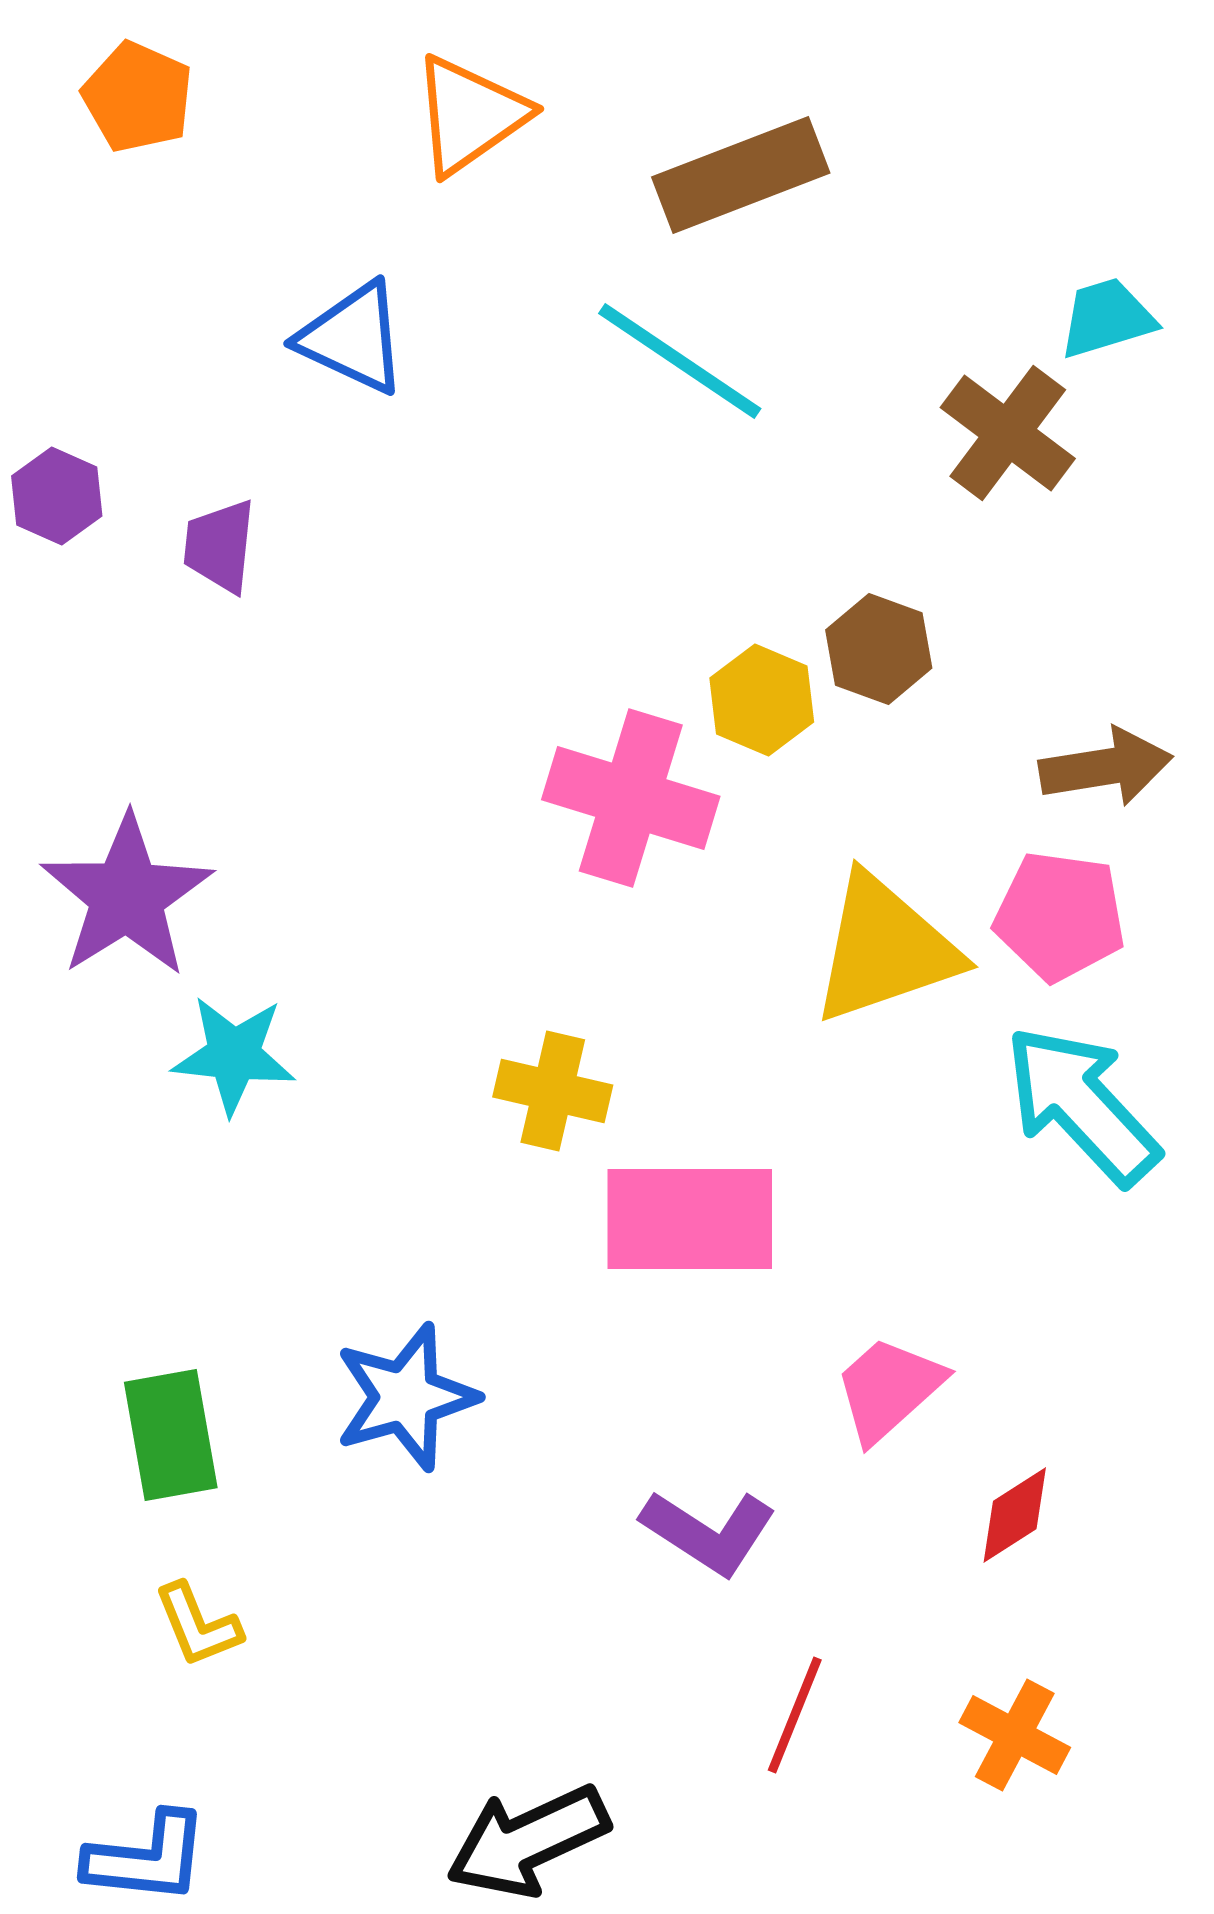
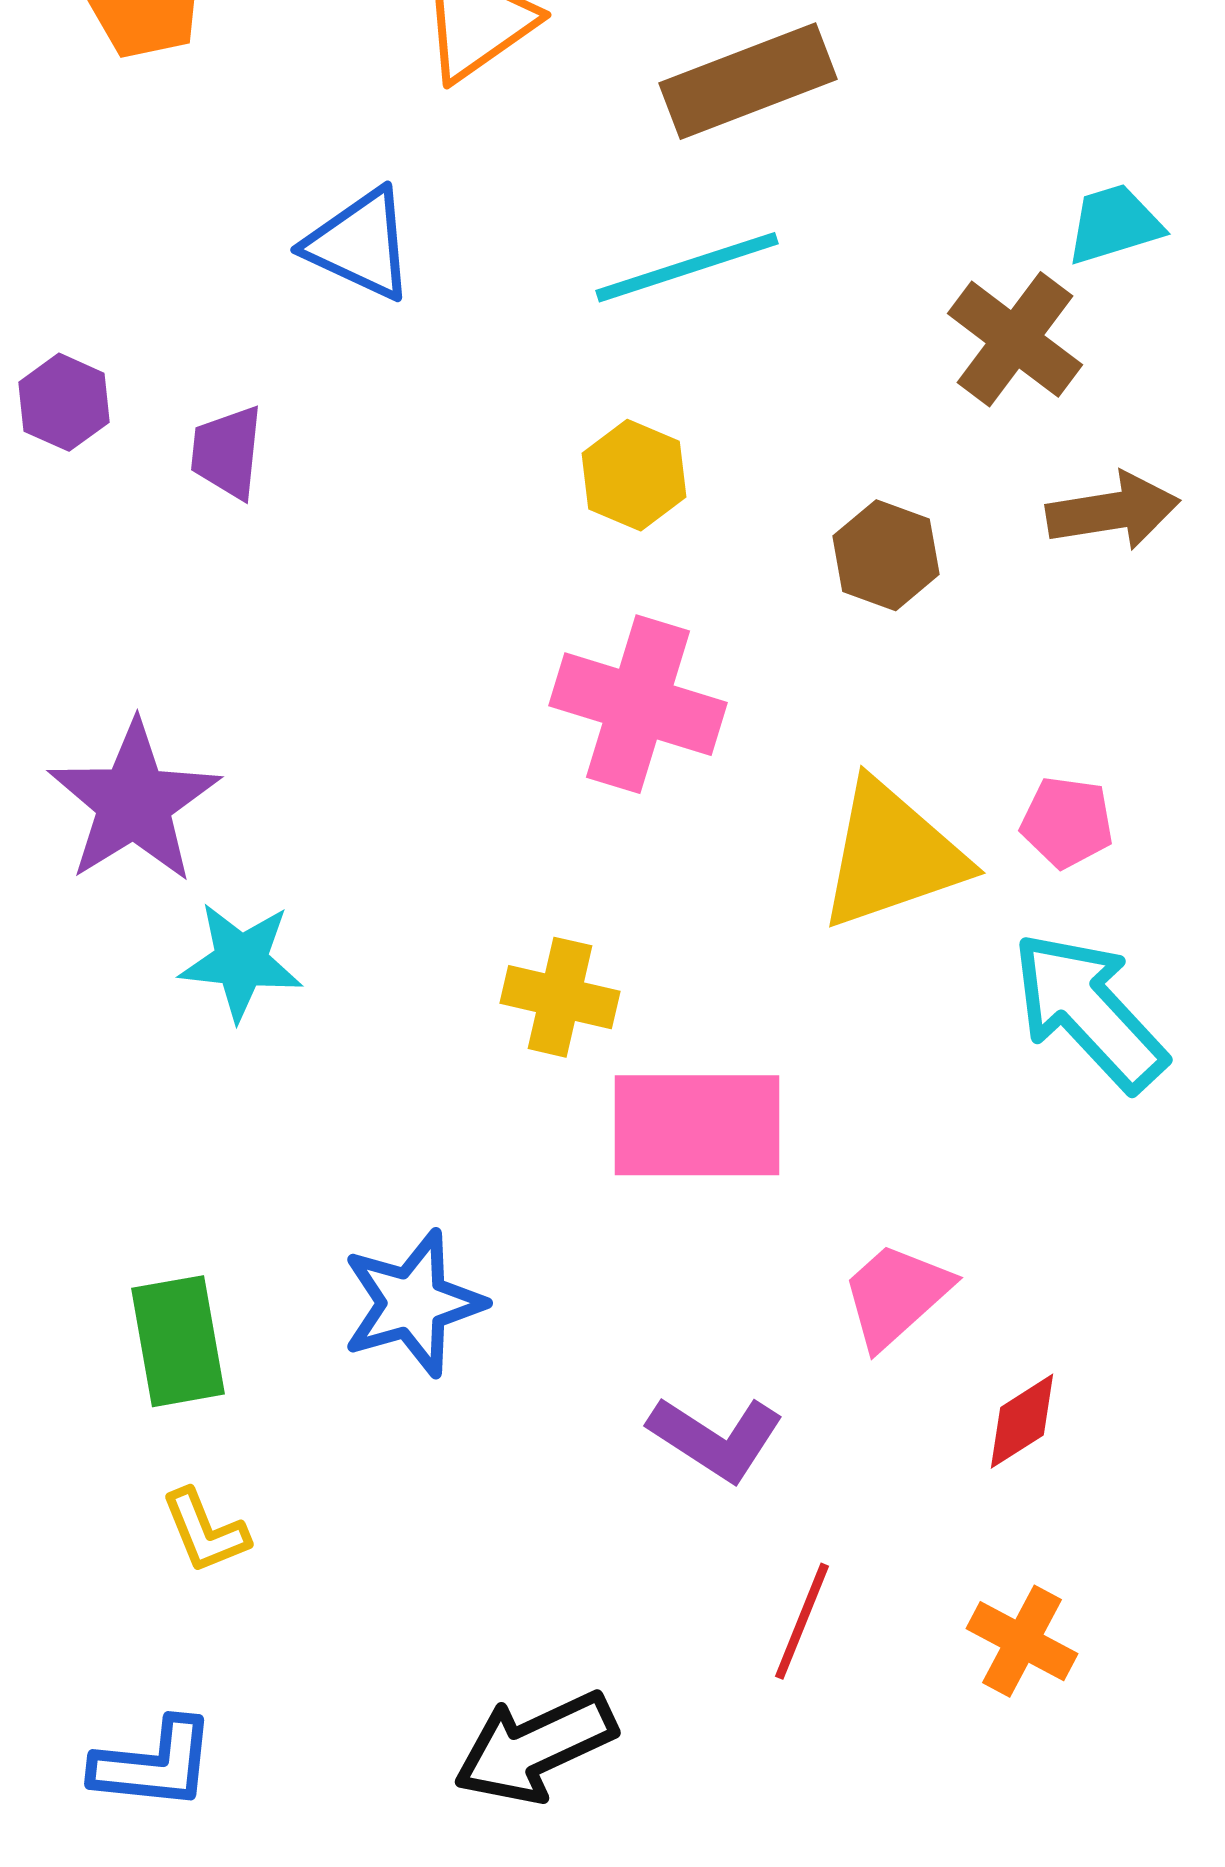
cyan line: (680, 361) -> (687, 267), turned -52
yellow hexagon: (762, 700) -> (634, 475), moved
brown arrow: (1106, 767) -> (1113, 511), moved
pink pentagon: (1060, 916) -> (1067, 822), size x0.7

